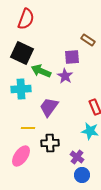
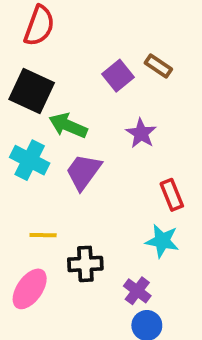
purple square: (72, 57) -> (118, 76), moved, turned -35
purple star: (65, 76) -> (141, 133), moved
cyan cross: (21, 89) -> (30, 160), turned 30
purple trapezoid: (49, 107) -> (83, 172), moved

